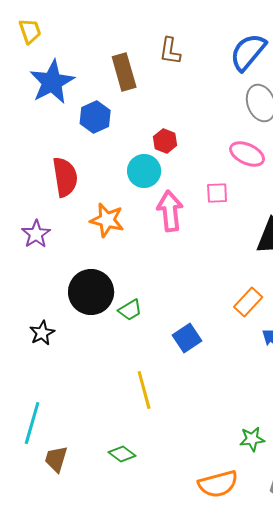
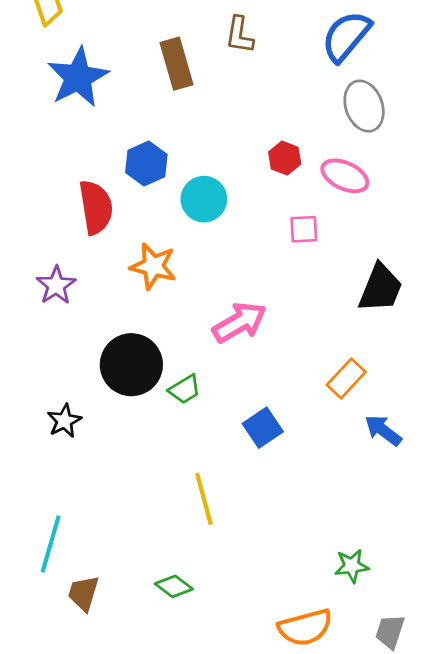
blue hexagon: (95, 117) -> (146, 164), moved
red hexagon: (165, 141) -> (285, 158), moved
pink arrow: (170, 211) -> (239, 322), moved, turned 66

